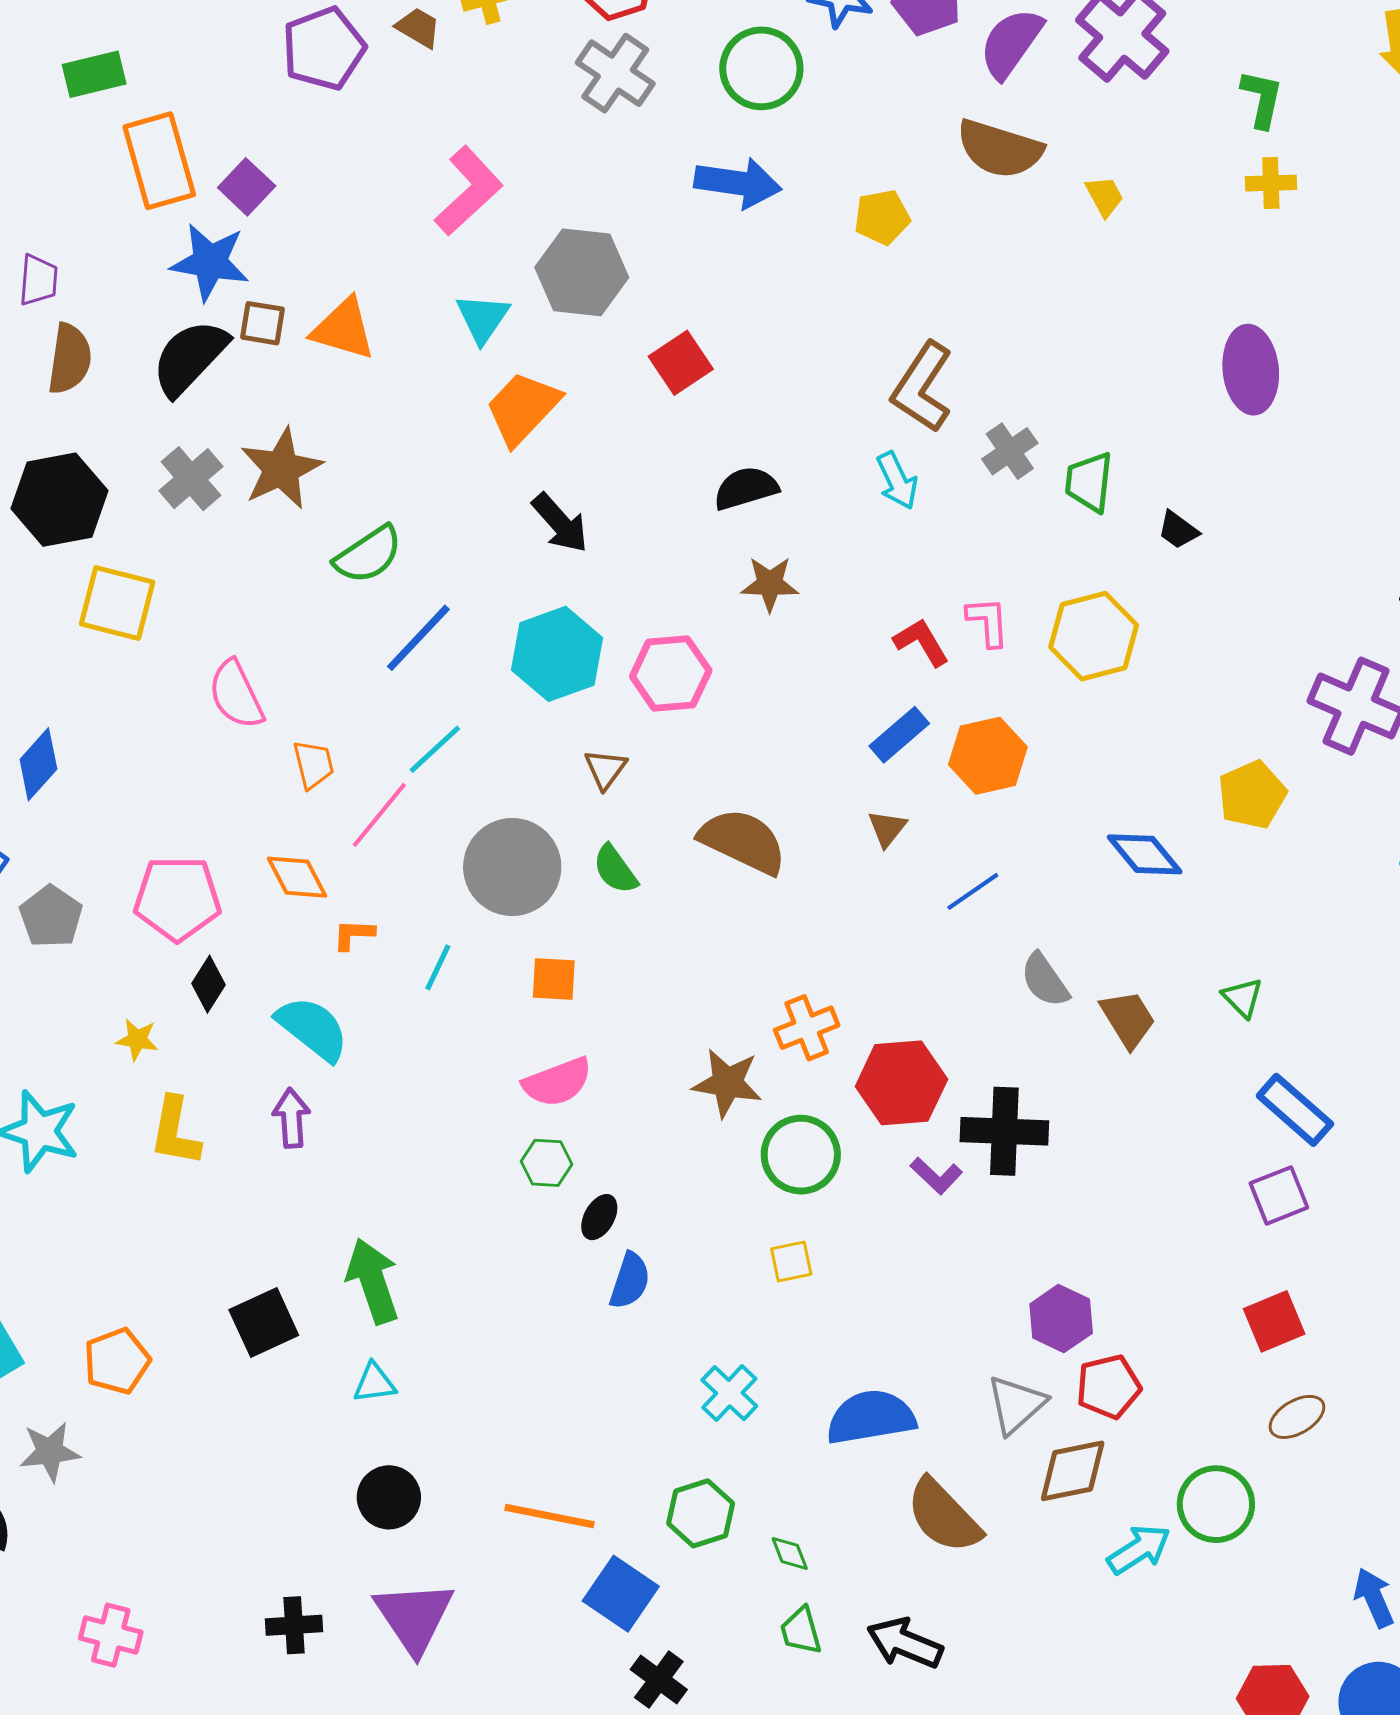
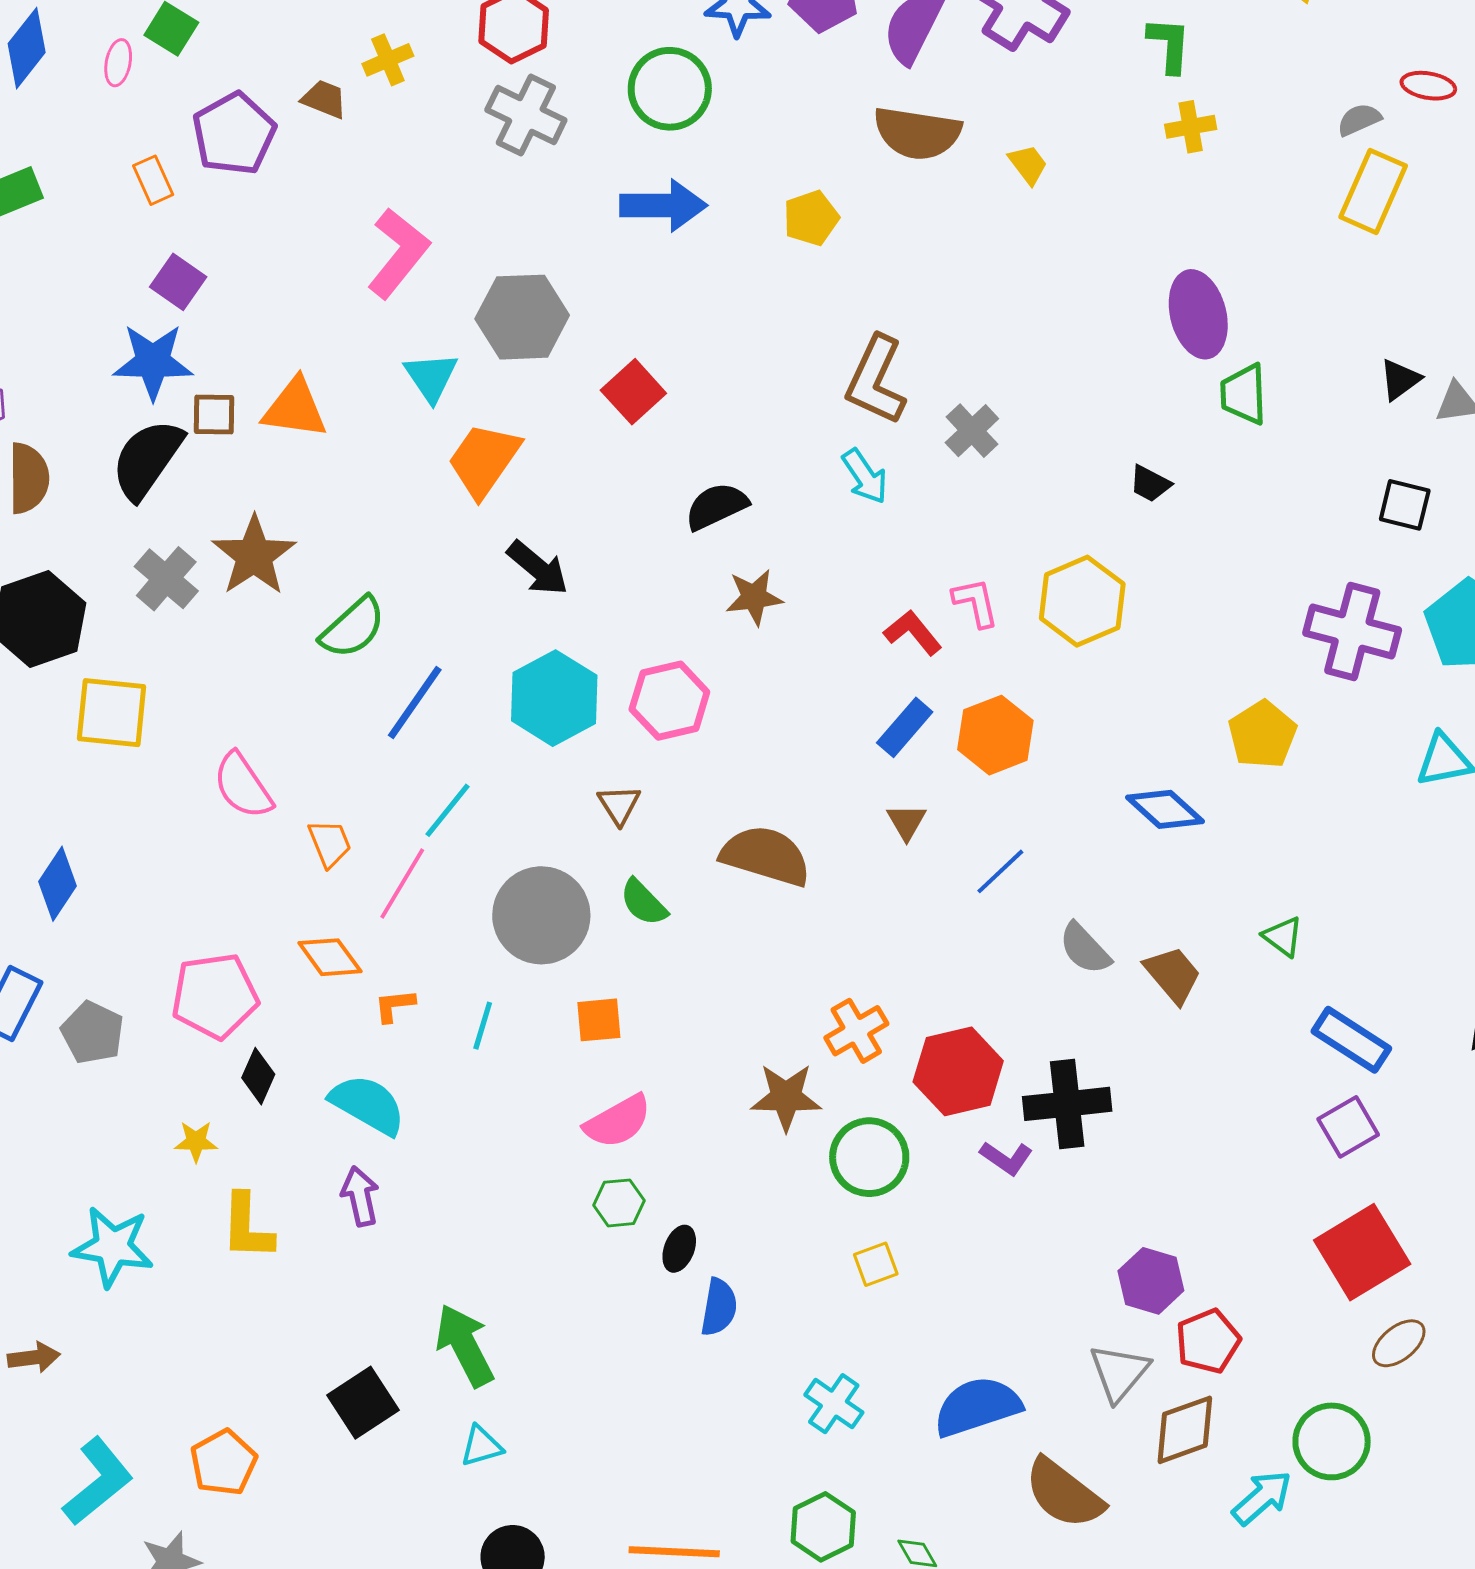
orange rectangle: (159, 161) -> (153, 180), moved, size x0.5
green trapezoid: (1089, 482) -> (1244, 394), moved
red square: (1274, 1321) -> (1362, 1252), size x1.5

